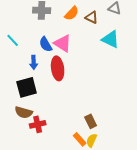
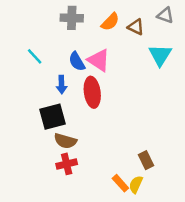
cyan triangle: (111, 39) -> (160, 55), turned 36
brown semicircle: (24, 112) -> (65, 141), moved
brown rectangle: (91, 121) -> (146, 160), moved

